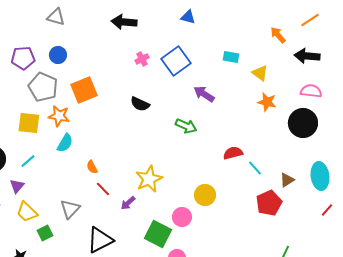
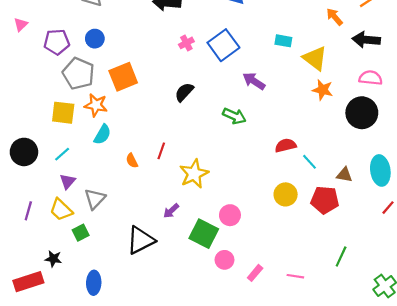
yellow triangle: (260, 73) -> (315, 58), size x1.4
black semicircle: (140, 104) -> (184, 92), turned 108
brown triangle: (287, 180) -> (344, 175), turned 42
purple triangle: (17, 186) -> (68, 181), moved
red line: (103, 189) -> (161, 151), moved, turned 63
yellow circle: (205, 195) -> (286, 194), moved
purple arrow: (128, 203) -> (171, 211), moved
red pentagon: (269, 203) -> (325, 200), turned 30
gray triangle: (70, 209) -> (95, 199), moved

